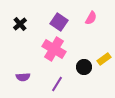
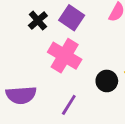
black cross: (20, 24) -> (38, 21), moved
purple semicircle: (23, 77) -> (21, 95), size x1.5

